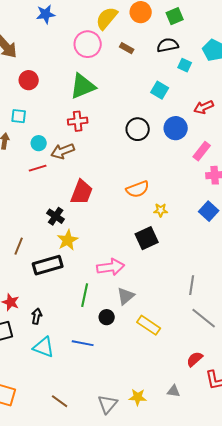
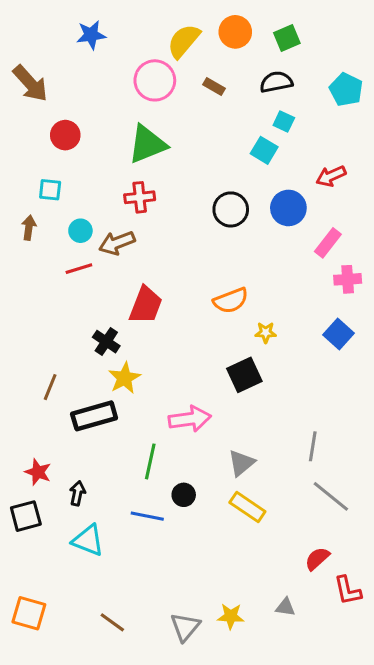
cyan square: (185, 65) -> (284, 121), moved
gray triangle: (126, 296) -> (241, 463), moved
blue line: (83, 343) -> (147, 516), moved

